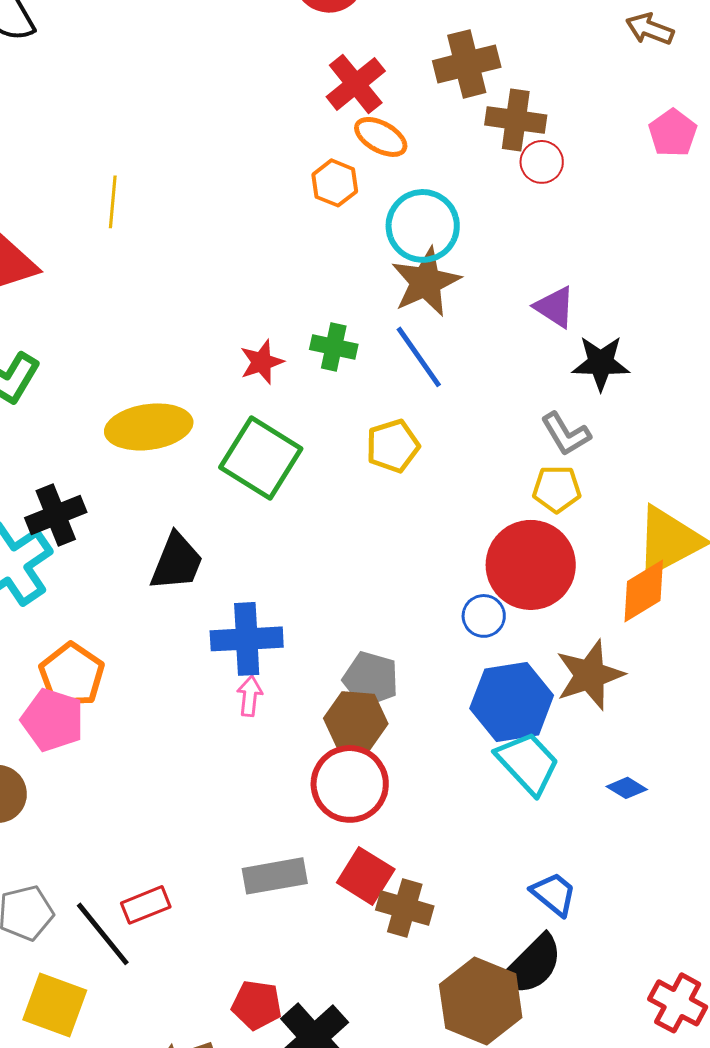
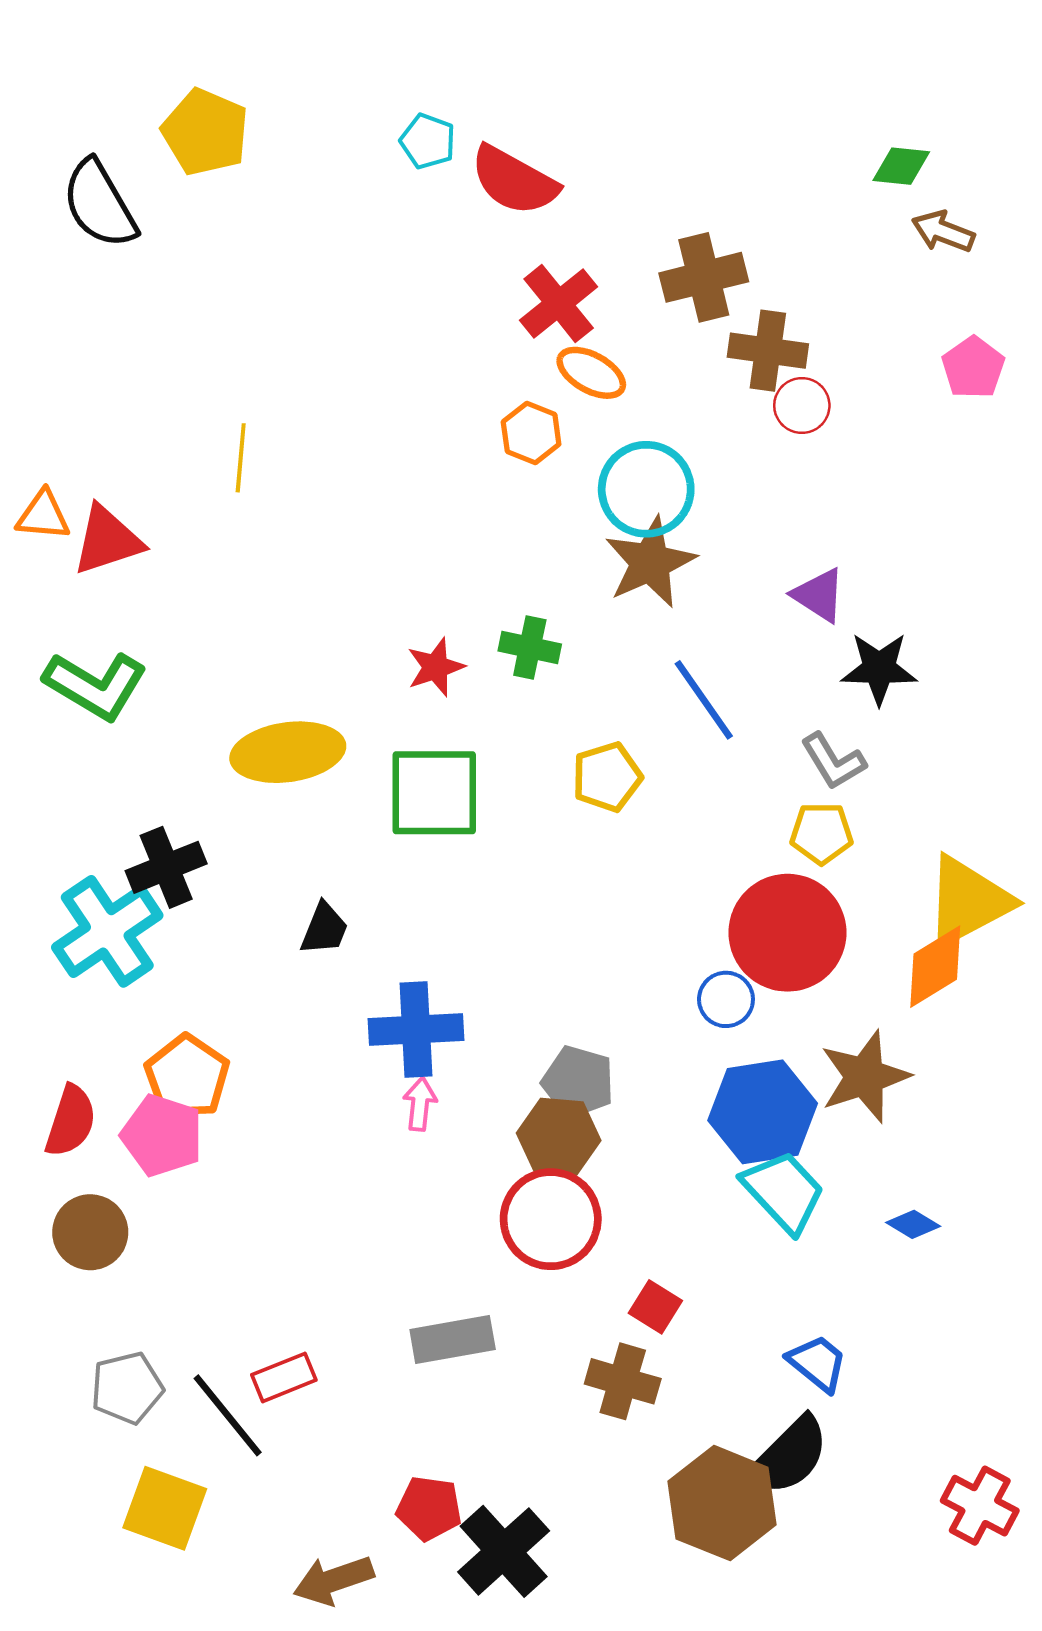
blue line: (419, 357) -> (704, 700), moved
green square: (261, 458) -> (434, 793), turned -32
black trapezoid: (177, 562) -> (324, 929), size x0.7
red square: (366, 876) -> (655, 1307), moved, size x0.7

